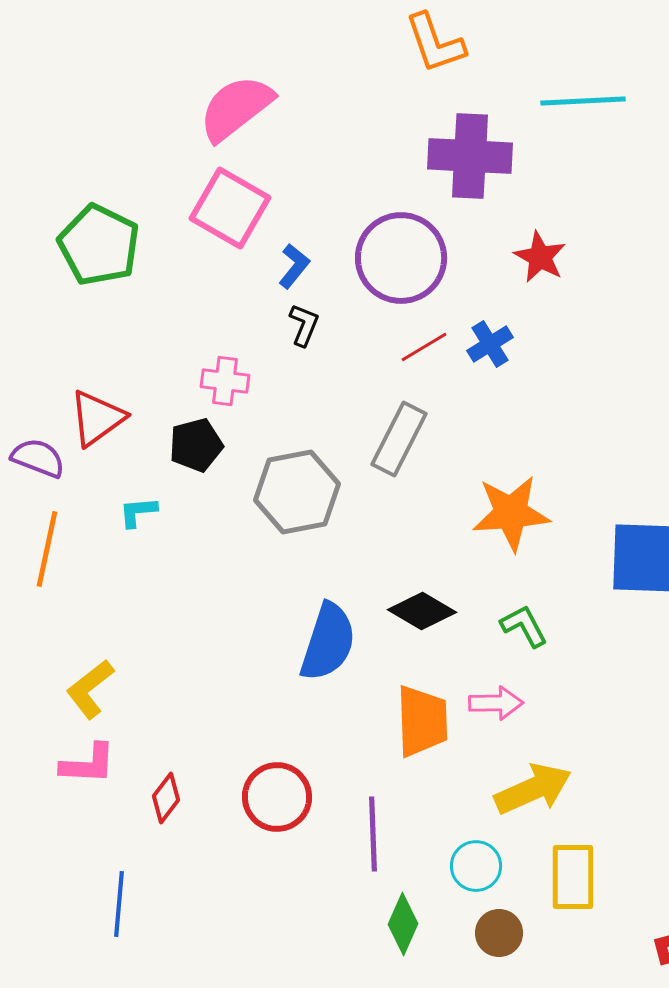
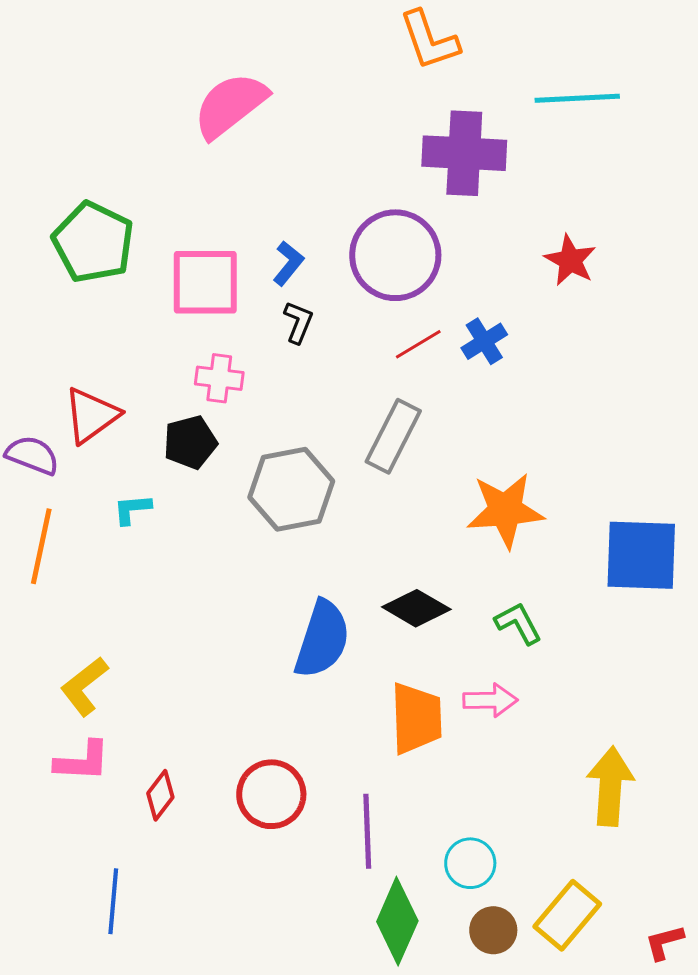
pink square: (230, 208) -> (205, 282), moved, turned -30
red star: (540, 257) -> (570, 260), moved
yellow arrow: (533, 789) -> (610, 786), moved, turned -62
yellow rectangle: (573, 877) -> (567, 915), moved, turned 40
green diamond: (403, 924) -> (397, 921), size x1.4

